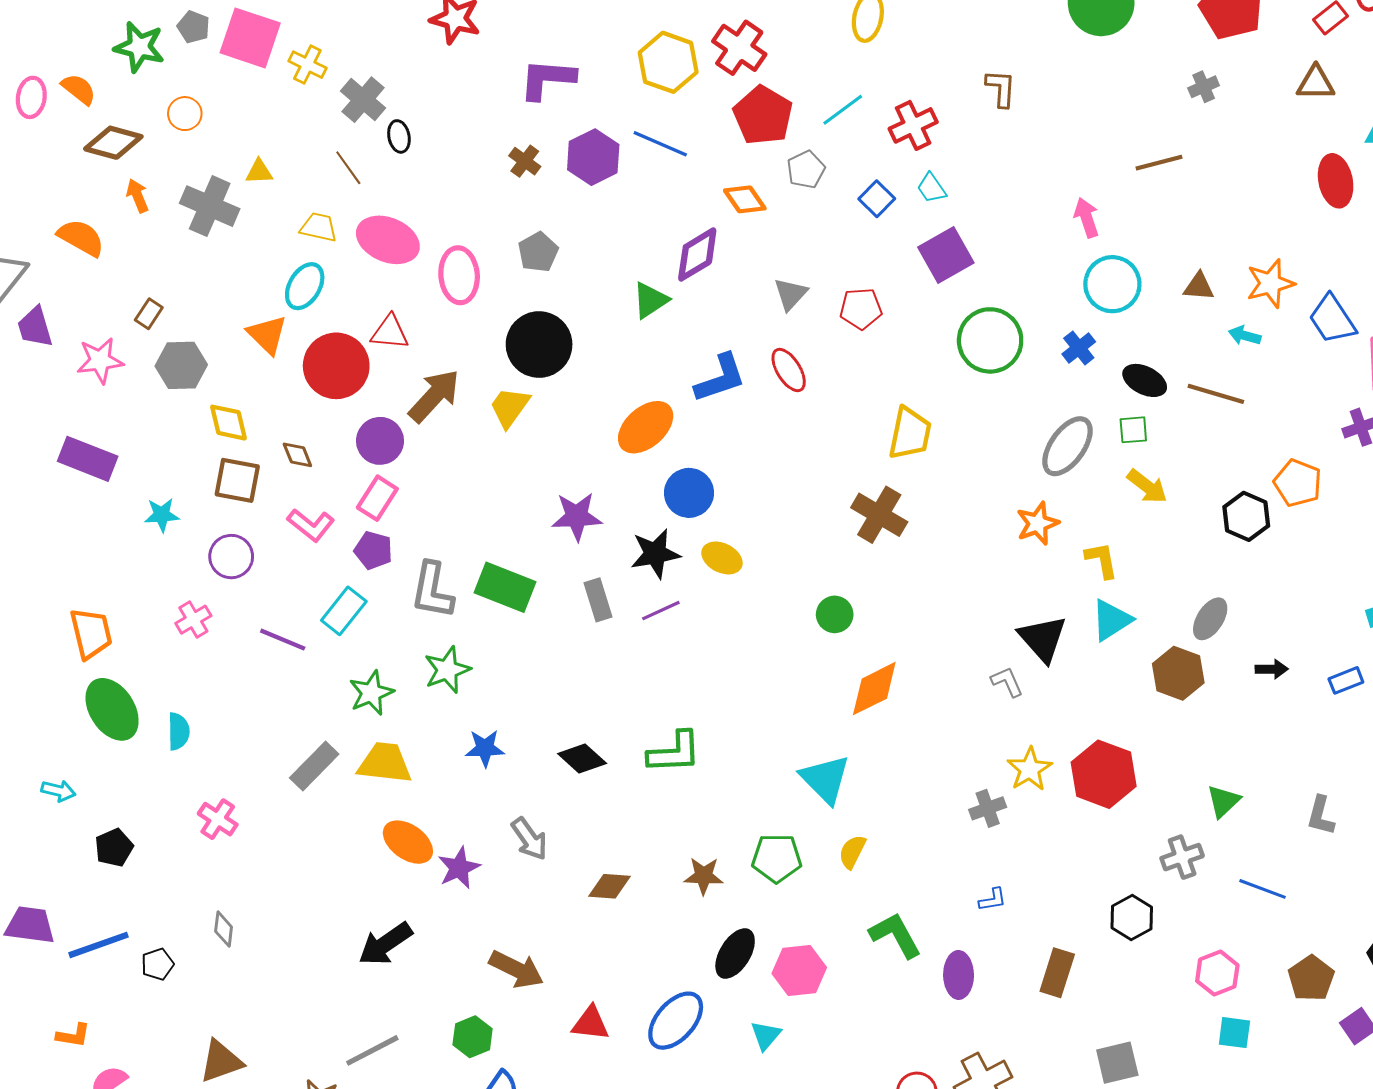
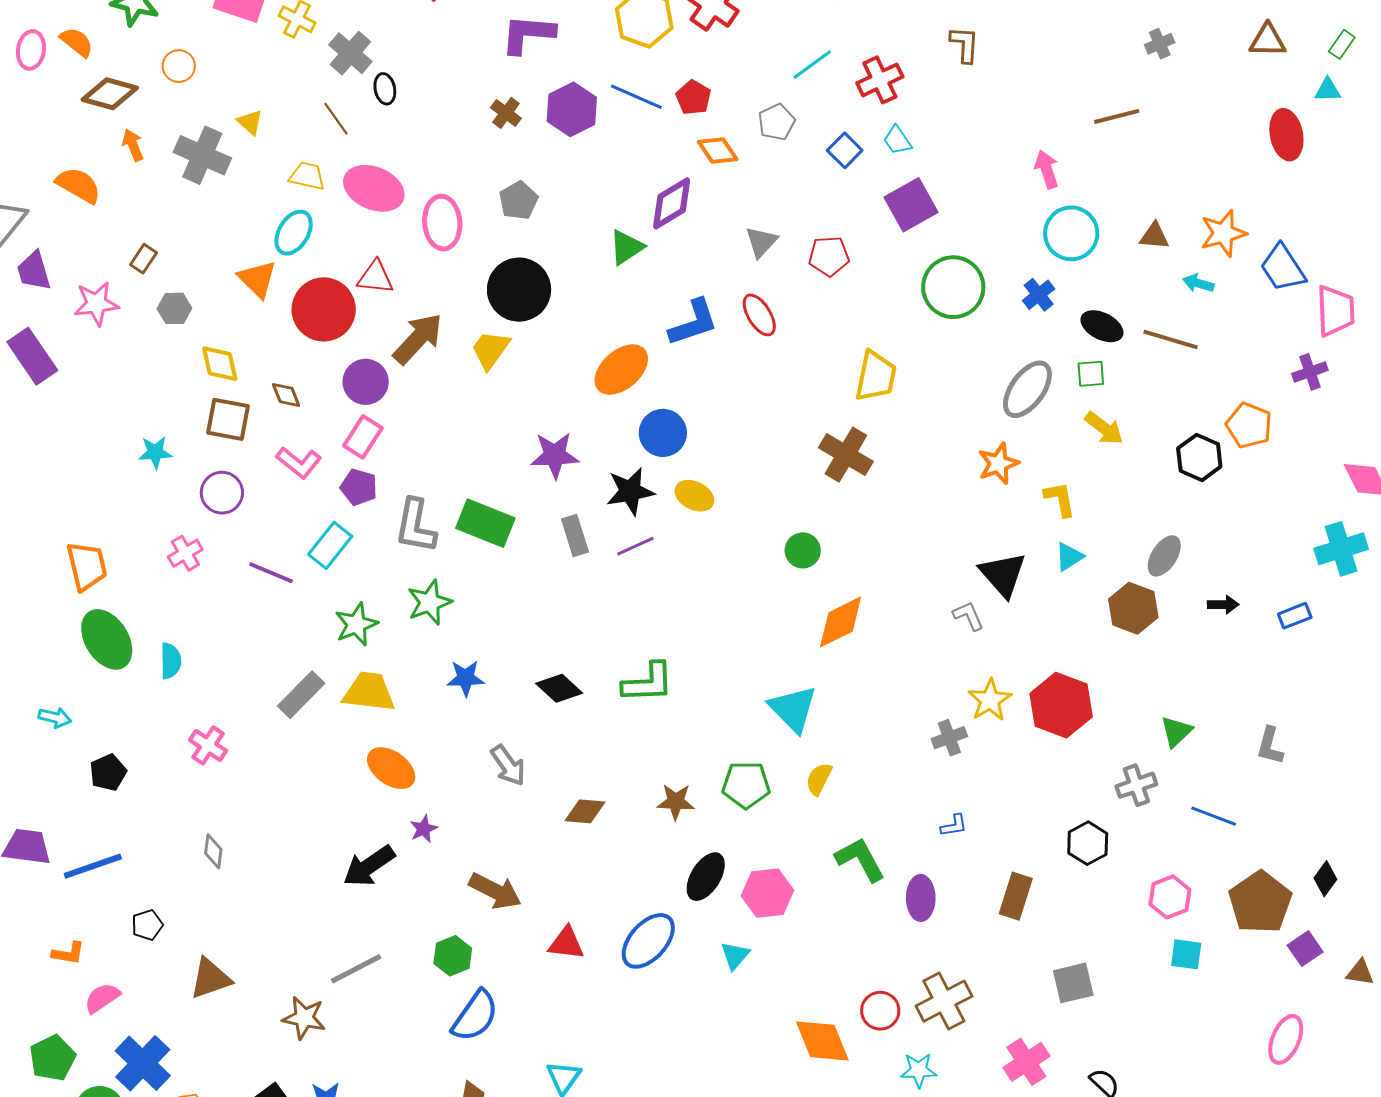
red pentagon: (763, 115) -> (693, 97), moved, size x0.6
yellow triangle: (259, 172) -> (250, 122), turned 44
gray hexagon: (181, 365) -> (174, 308), size x0.7
purple rectangle: (88, 459) -> (32, 356), moved, turned 34
cyan triangle: (1111, 620) -> (1069, 557), size x0.7
purple star: (459, 868) -> (424, 829), moved, size x0.7
black pentagon: (157, 964) -> (147, 925), moved
brown pentagon: (1311, 978) -> (1260, 902), size x1.4

